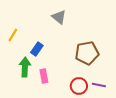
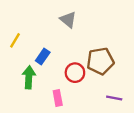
pink rectangle: (44, 76) -> (58, 98), moved
red circle: (79, 86) -> (75, 73), moved

